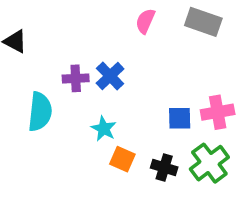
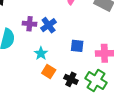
blue square: (180, 118) -> (77, 46), moved
green cross: (209, 163) -> (96, 81), turned -30

